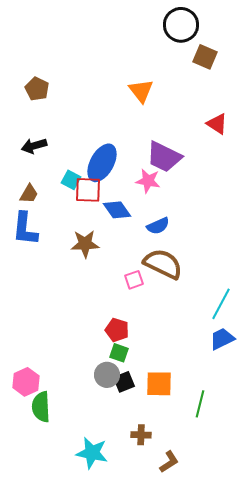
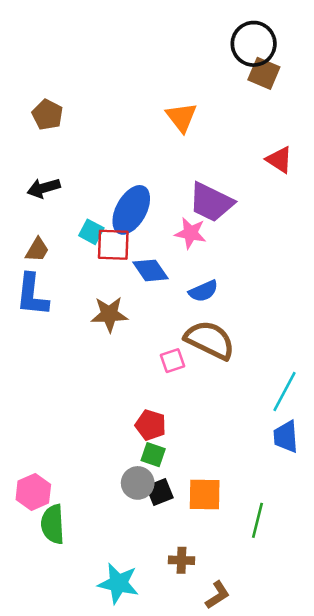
black circle: (181, 25) -> (254, 44), moved
blue trapezoid: (222, 339) -> (286, 437), turned -68

